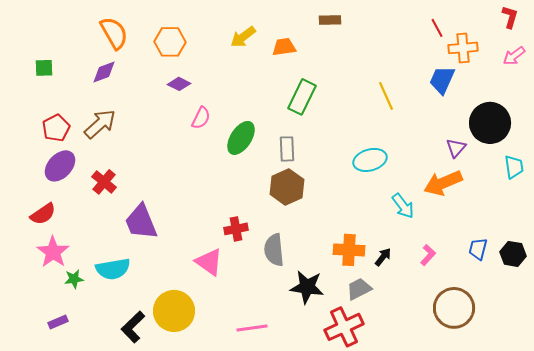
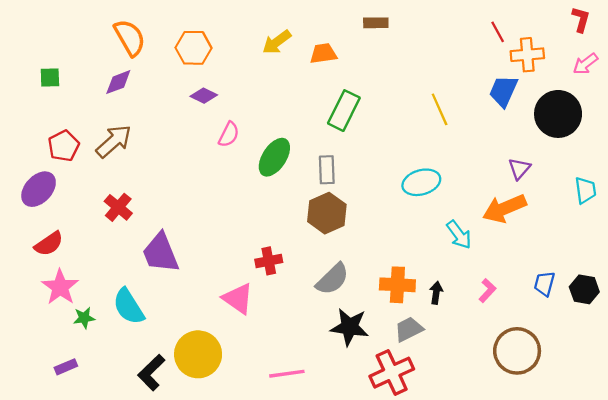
black circle: (490, 123) -> (558, 114), moved
purple ellipse: (60, 166) -> (39, 189), moved
gray semicircle: (274, 250) -> (332, 279), moved, turned -128
black arrow: (383, 257) -> (436, 293), turned -30
cyan semicircle: (113, 269) -> (129, 306), turned 68

